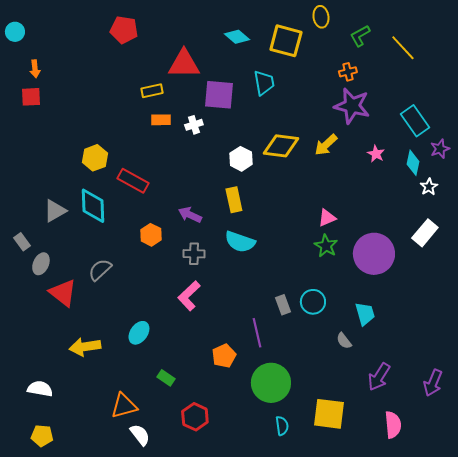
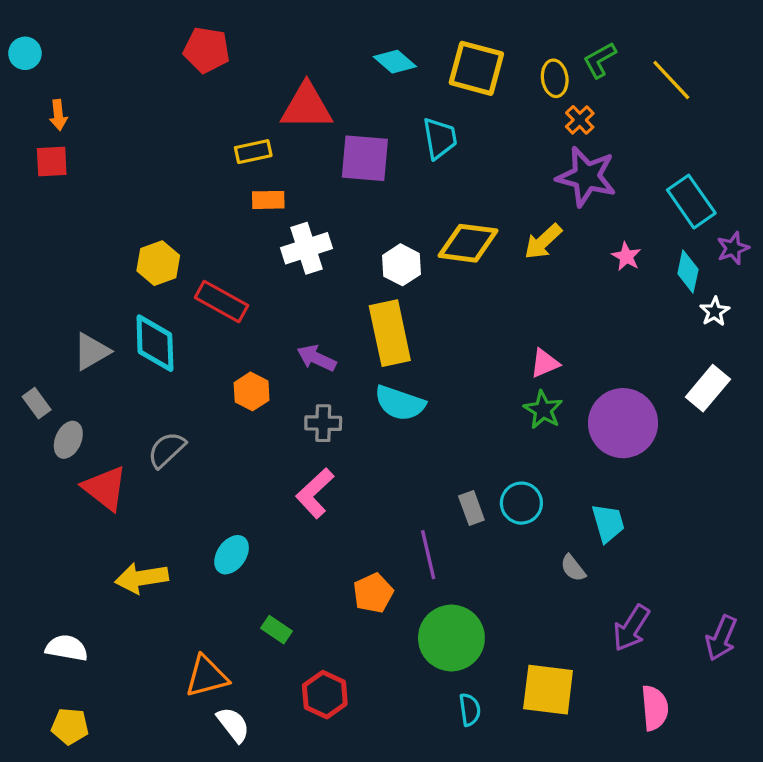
yellow ellipse: (321, 17) -> (555, 78), moved
orange cross: (348, 72) -> (580, 120), turned -30
white cross: (194, 125) -> (307, 248), moved, size x1.6
yellow rectangle: (234, 200) -> (390, 333), size x1.5

